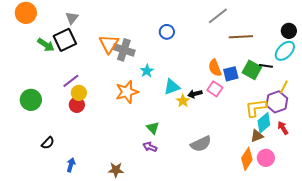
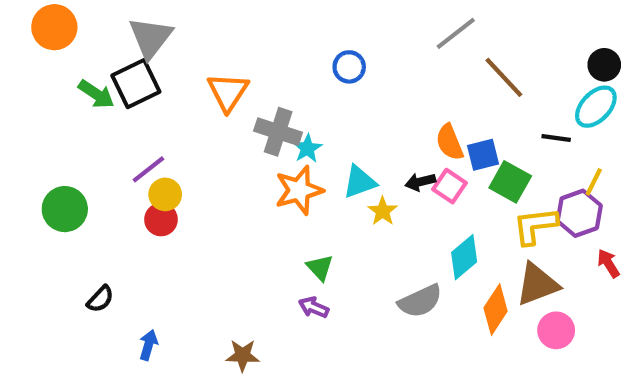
gray triangle: (72, 18) -> (151, 38), size x1.6
brown line: (241, 37) -> (504, 77), turned 50
gray cross: (124, 50) -> (278, 132), moved
green square: (252, 70) -> (510, 182), moved
orange star: (127, 92) -> (299, 190), moved
black arrow: (195, 94) -> (420, 182), moved
cyan diamond: (264, 123) -> (464, 257), moved
red arrow: (283, 128) -> (608, 263), moved
brown triangle: (257, 136) -> (537, 284), size x1.6
orange diamond: (247, 159) -> (496, 309), moved

